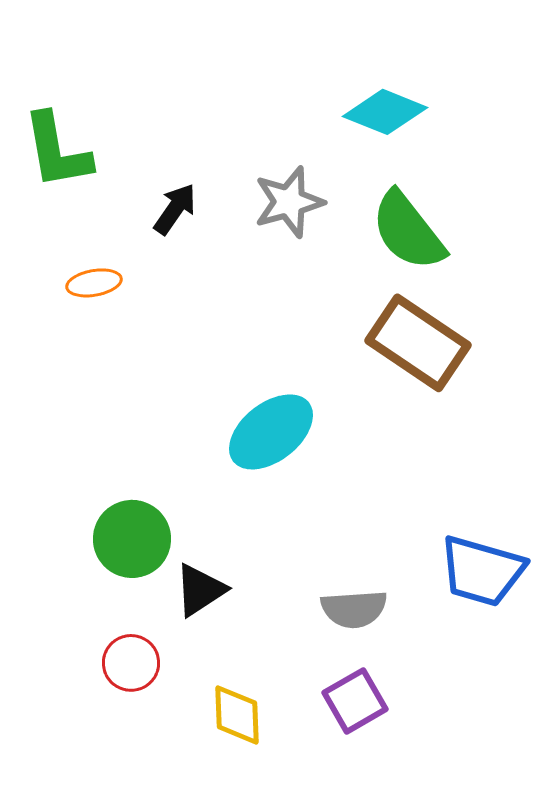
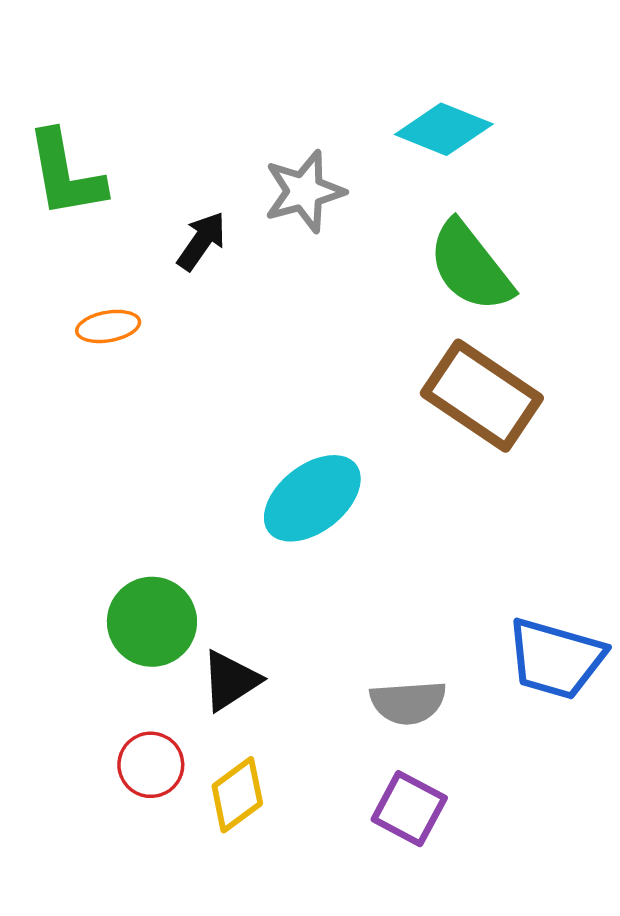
gray star: (289, 202) -> (304, 191), moved
purple square: (355, 701) -> (409, 809), turned -32
yellow diamond: (237, 715) -> (237, 795), moved, turned 56

